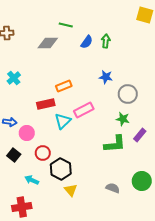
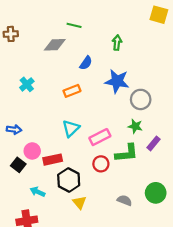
blue semicircle: (87, 42) -> (86, 63), moved
blue star: (106, 77) -> (117, 81), size x1.6
cyan cross: (14, 78) -> (27, 84), moved
red rectangle: (46, 104) -> (53, 160), moved
pink rectangle: (84, 110) -> (100, 137), moved
pink circle: (27, 133) -> (32, 151), moved
red circle: (43, 153) -> (101, 164), moved

